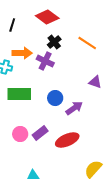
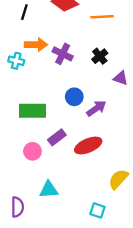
black cross: (54, 42) -> (100, 56), moved
orange line: (87, 43) -> (102, 17), moved, turned -36
green rectangle: (19, 94) -> (32, 111), moved
pink circle: (20, 134) -> (32, 151), moved

